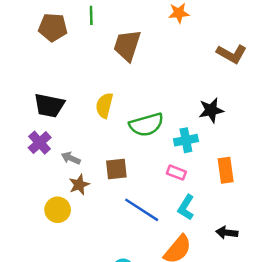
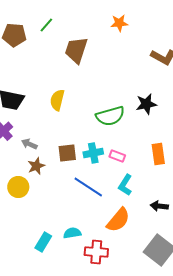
green line: (91, 15) -> (46, 25), turned 42
green semicircle: (146, 125) -> (110, 116), moved
cyan cross: (186, 140) -> (93, 153), moved

